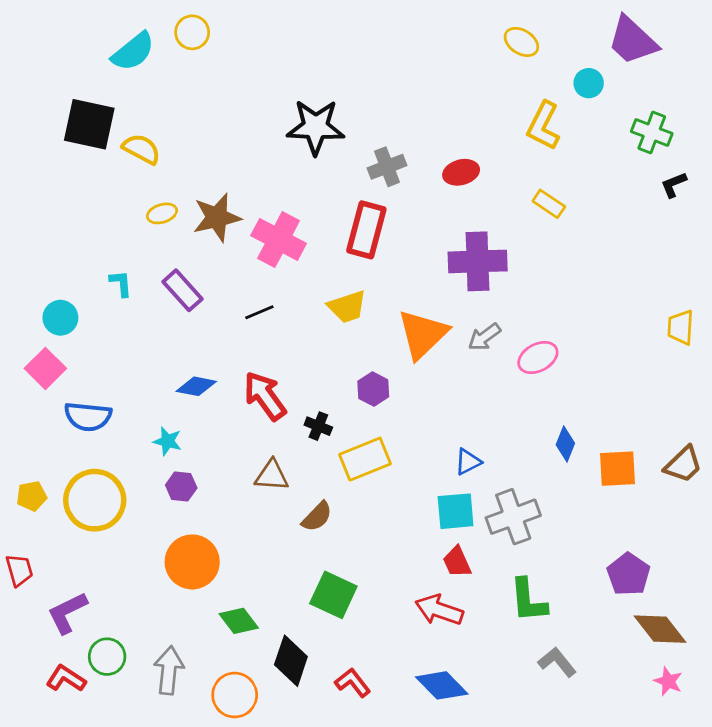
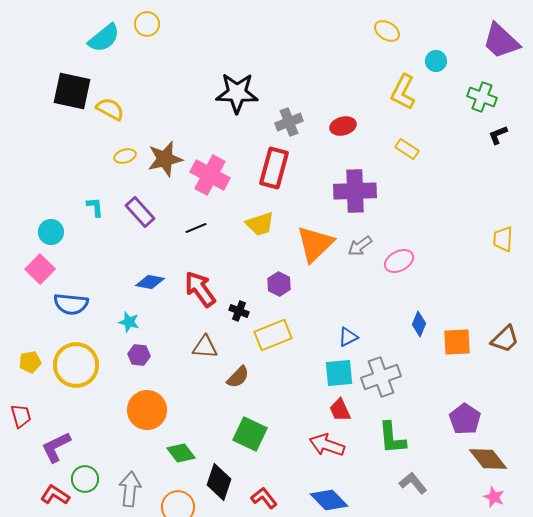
purple trapezoid: (633, 41) -> (501, 41), moved

